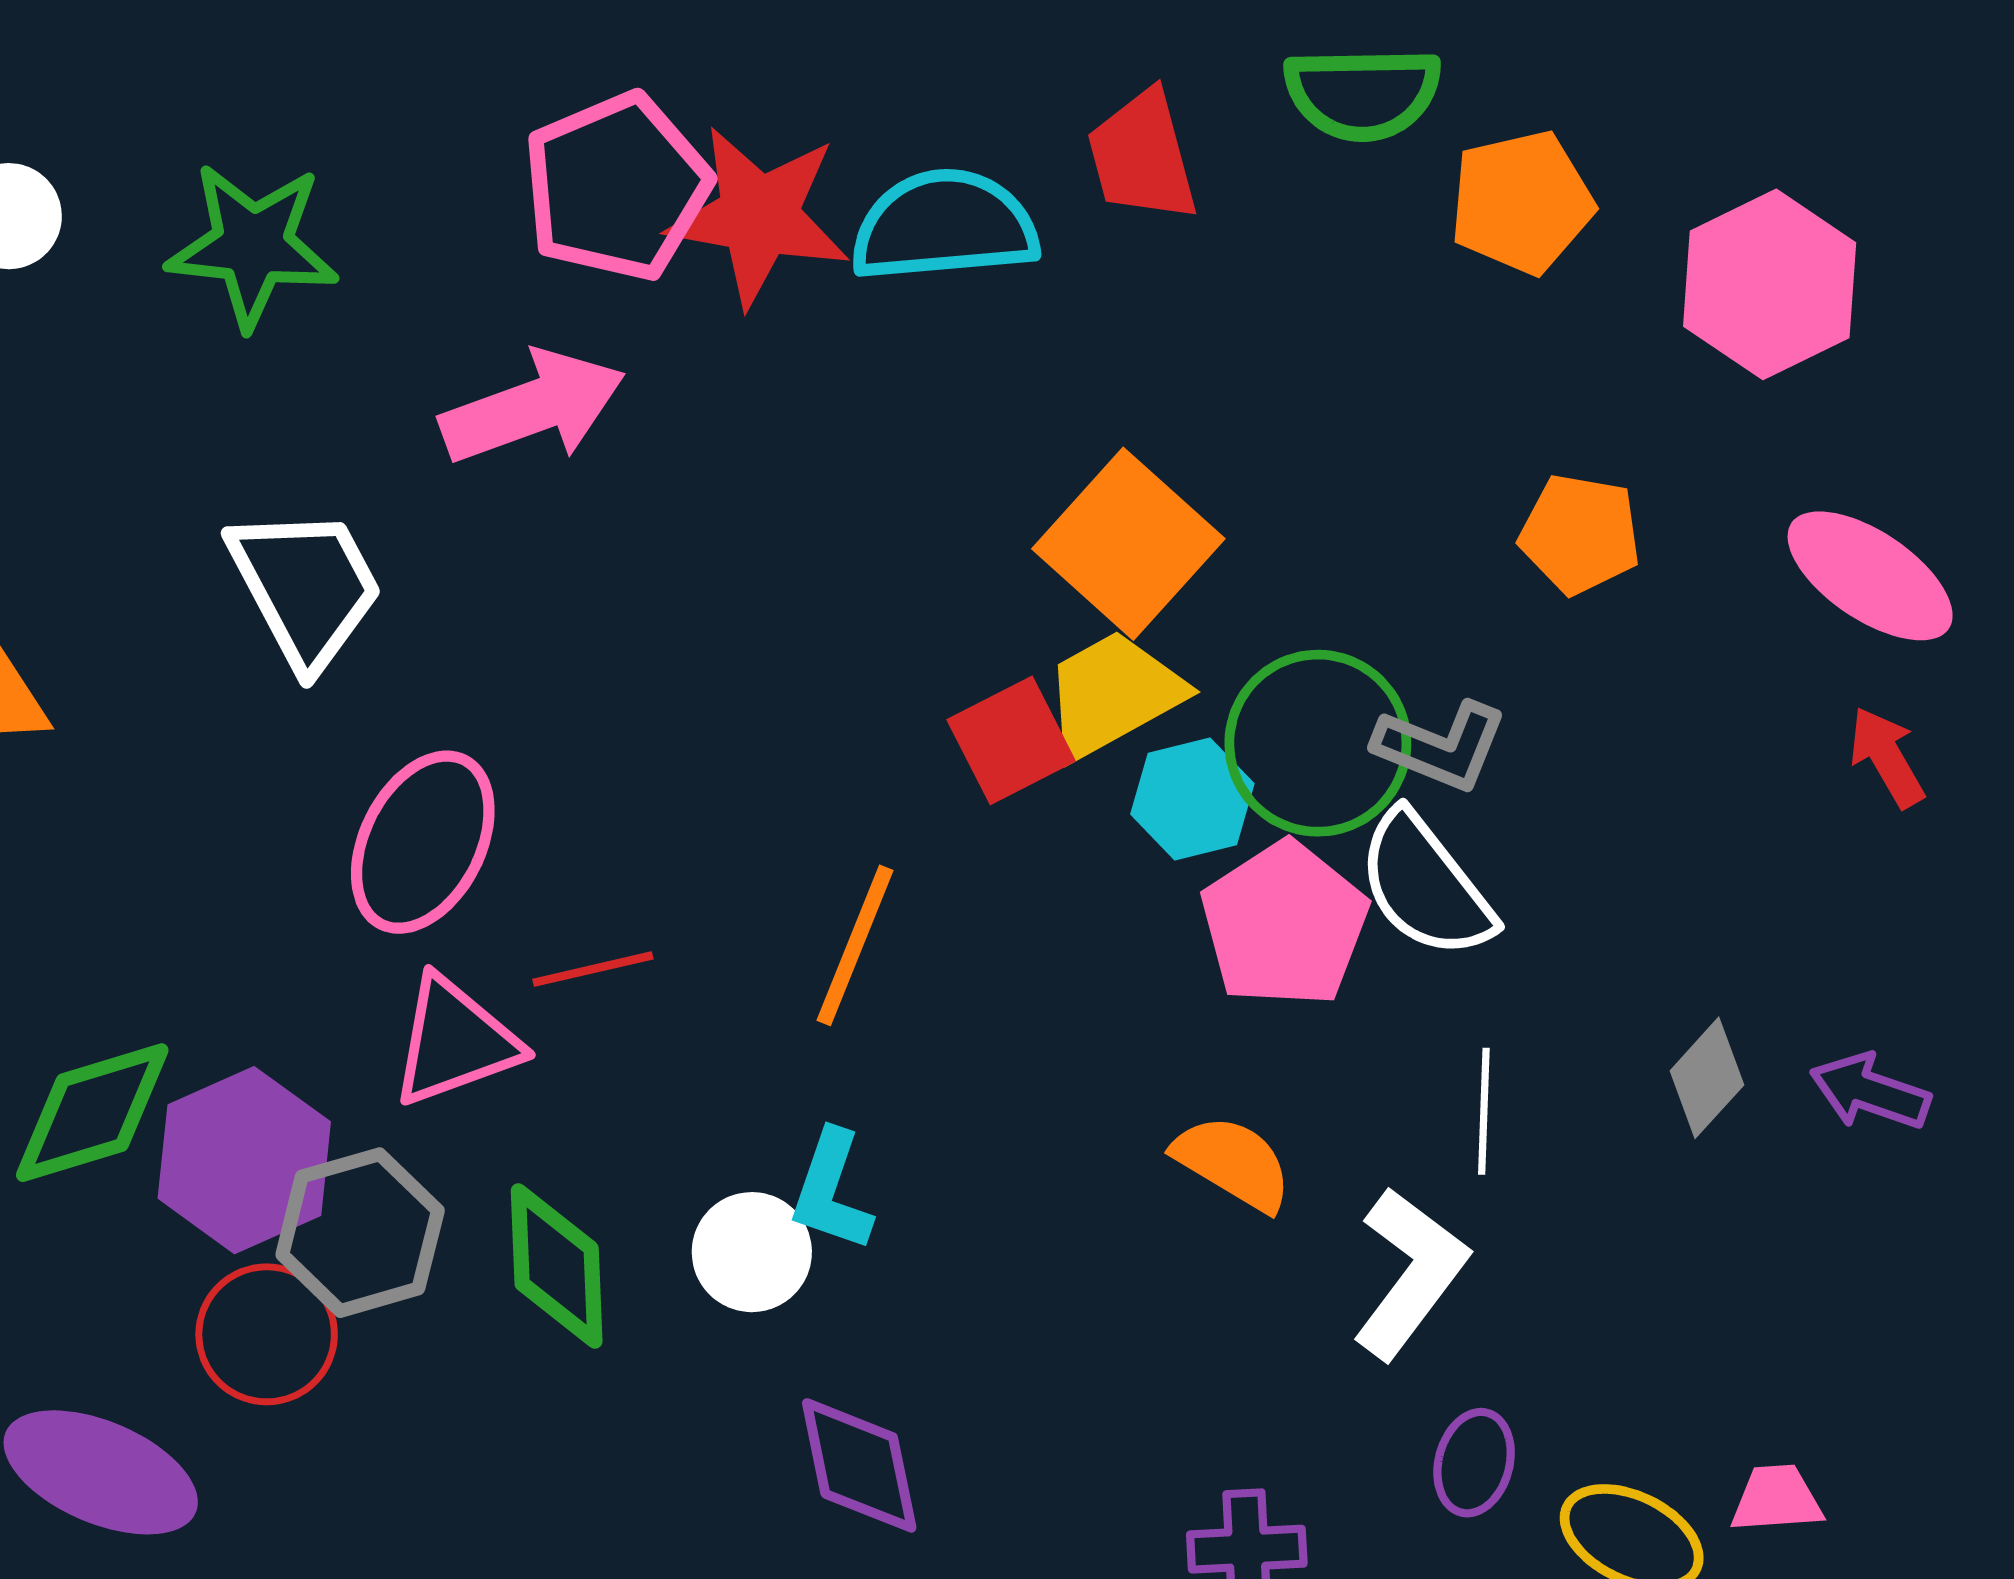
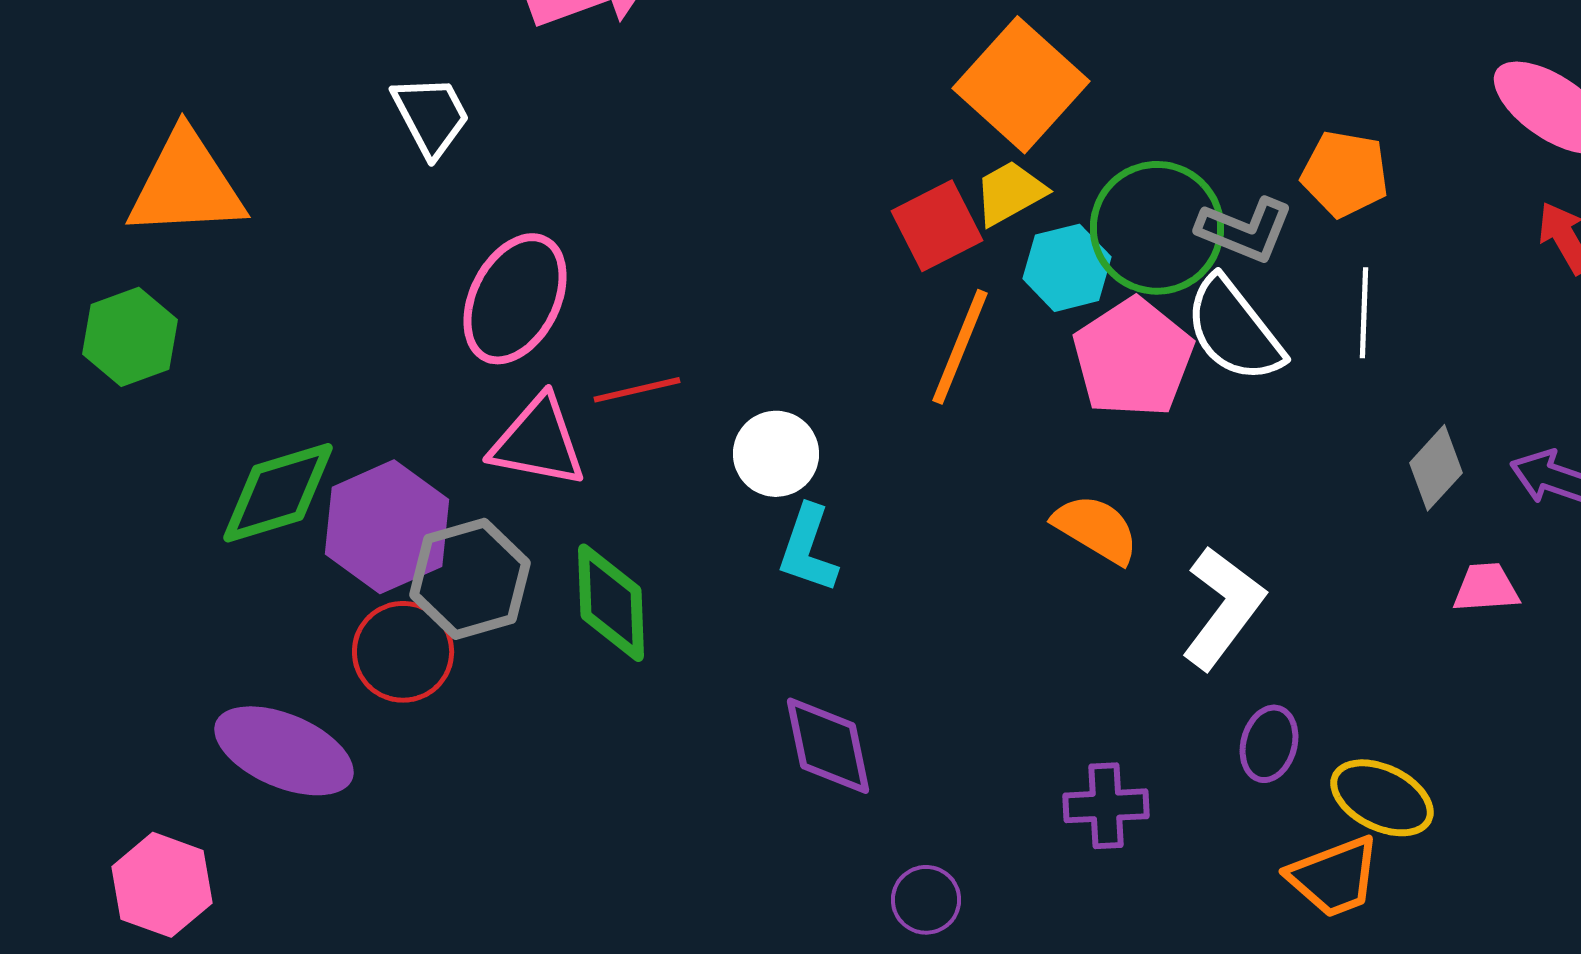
orange pentagon: (1580, 534) -> (1345, 174), moved
white trapezoid: (306, 587) -> (431, 116), size x0.7
yellow trapezoid: (1113, 694) -> (1010, 193), size x0.7
orange line: (855, 945) -> (960, 347), moved
pink triangle: (455, 1042) -> (538, 442), turned 31
white line: (1484, 1111) -> (1364, 313), moved
white circle: (752, 1252) -> (776, 454), moved
pink trapezoid: (1777, 1499) -> (1486, 588), moved

